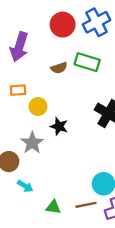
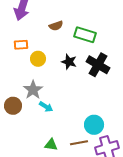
green rectangle: (87, 62) -> (85, 35), moved
black star: (59, 126) -> (69, 62), moved
cyan arrow: (25, 186) -> (46, 107), moved

